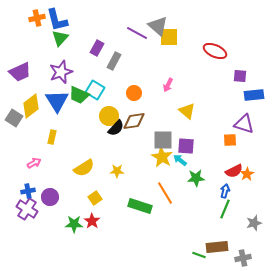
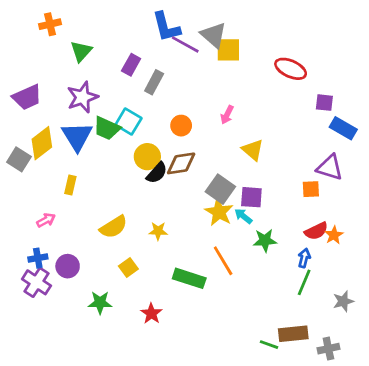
blue L-shape: (57, 20) -> (166, 27), moved
blue rectangle: (254, 95) -> (343, 128), turned 36
gray square: (163, 140) -> (220, 189), turned 35
red star: (92, 221) -> (151, 313), moved

